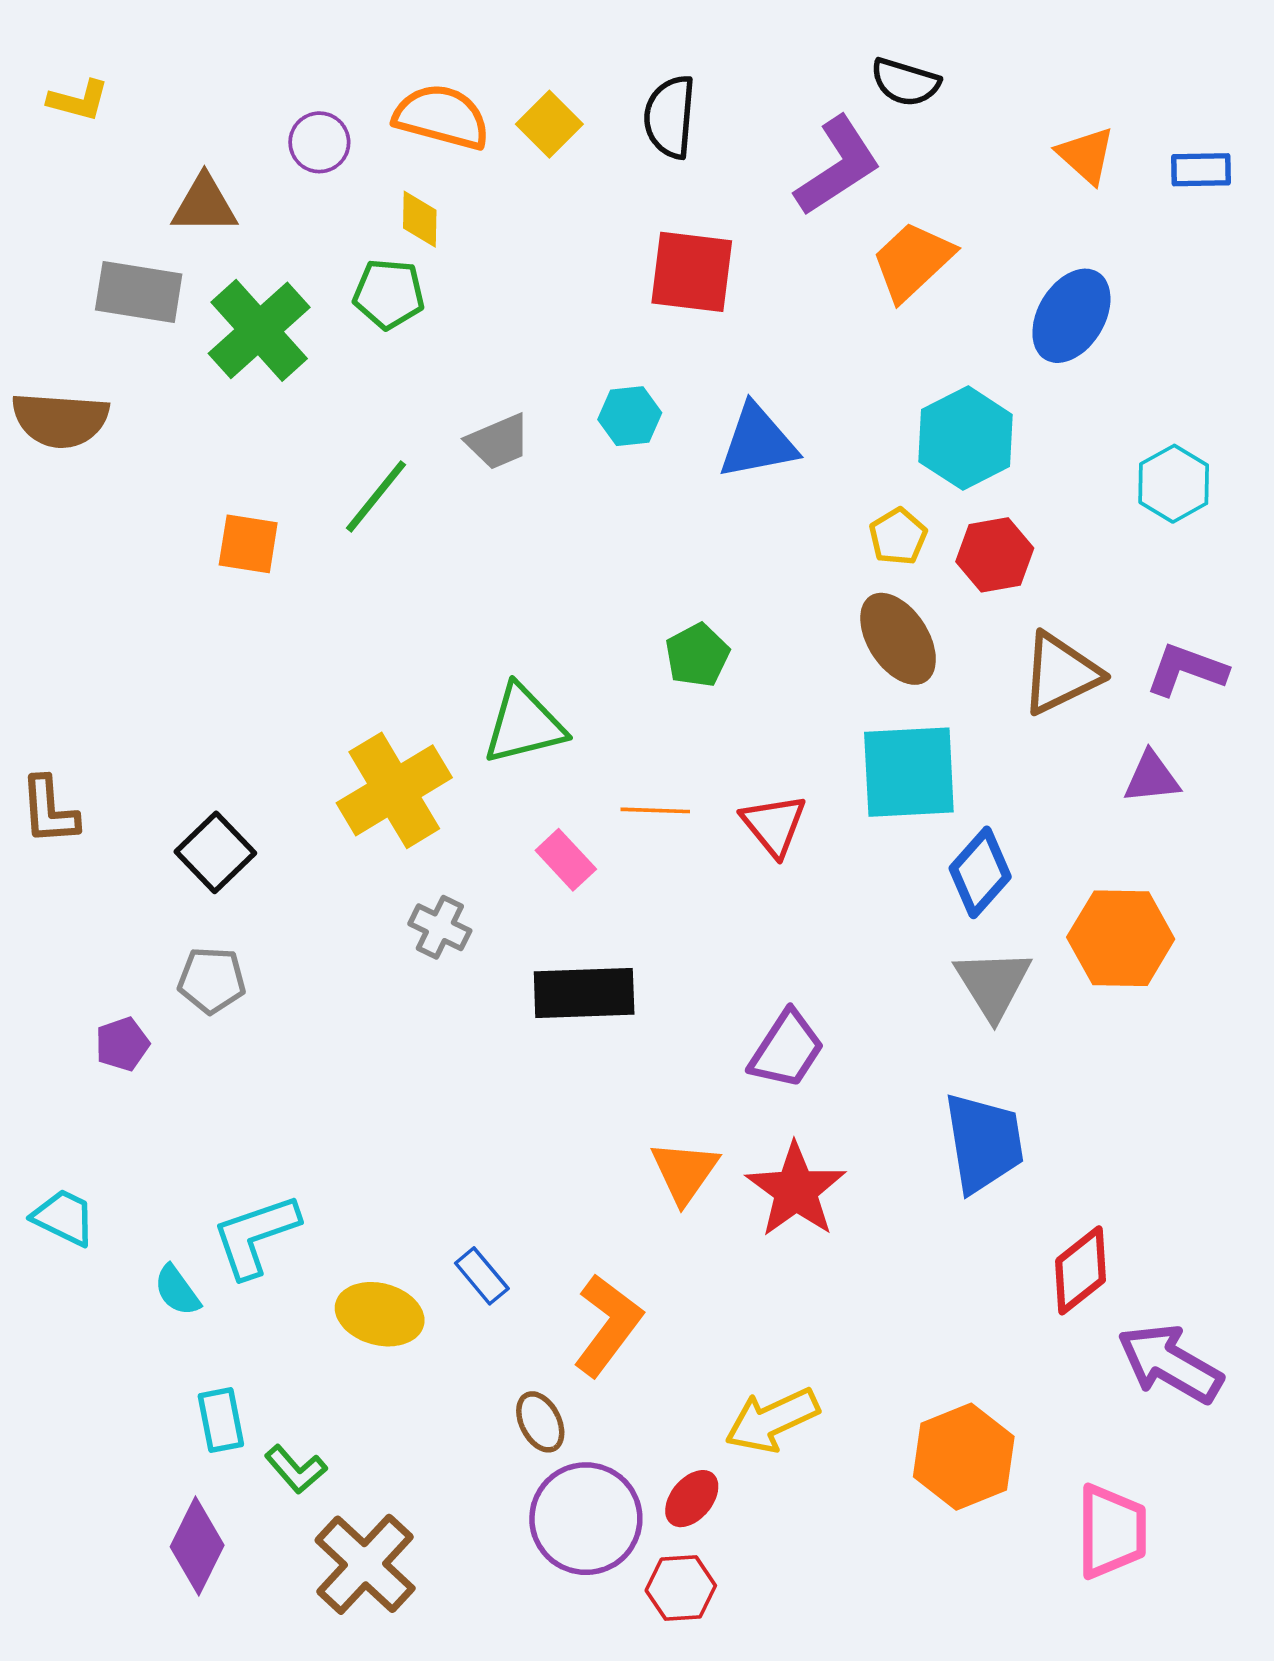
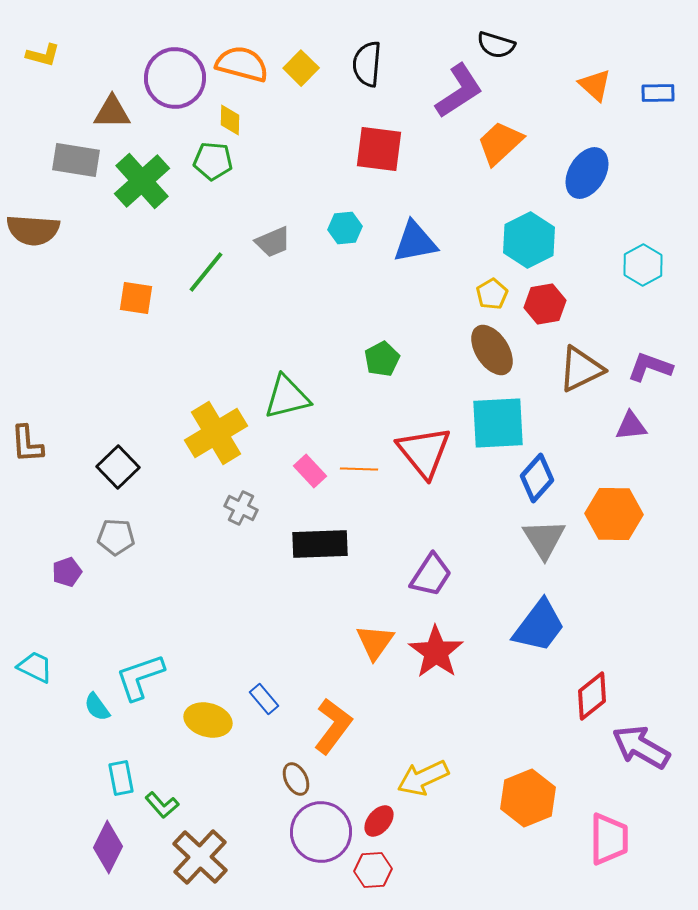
purple circle: (319, 142) -> (175, 78), size x1.8
orange line: (655, 810) -> (359, 469), moved
red triangle: (774, 825) -> (424, 452), size x1.5
blue trapezoid: (984, 1143) -> (539, 626), turned 46

